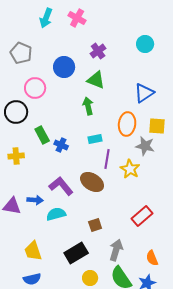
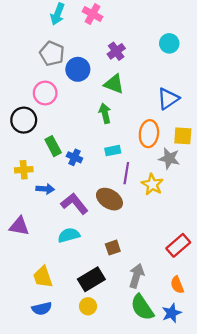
gray pentagon: (21, 53) -> (52, 54), moved
blue arrow: (35, 200) -> (45, 189), moved
red rectangle: (142, 216) -> (178, 245), moved
yellow circle: (90, 278) -> (88, 306), moved

